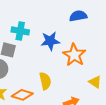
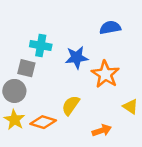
yellow semicircle: (45, 81) -> (71, 105), turned -132

